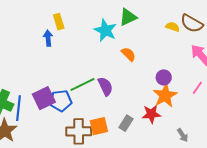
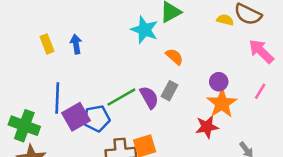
yellow rectangle: (59, 22) -> (47, 44), moved
blue line: (18, 108) -> (57, 98), moved
gray rectangle: (126, 123) -> (169, 91), moved

